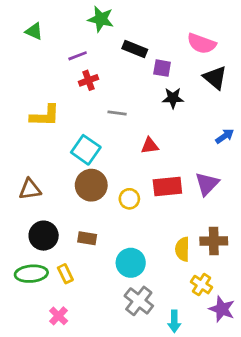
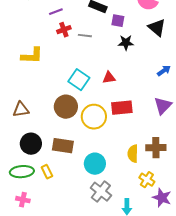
gray line: (117, 113) -> (85, 36), moved
cyan square: (86, 150) -> (79, 80), moved
purple triangle: (207, 184) -> (163, 106), moved
yellow circle: (129, 199) -> (94, 117), size x1.6
brown rectangle: (87, 238) -> (63, 146), size x1.5
pink cross: (59, 316) -> (23, 200), moved, turned -32

